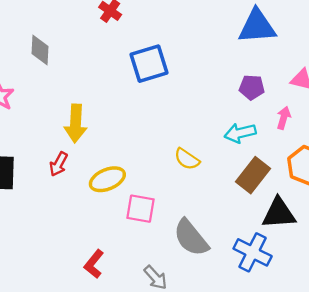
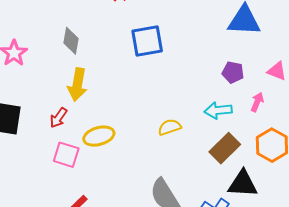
gray diamond: (40, 50) -> (71, 41), moved
yellow semicircle: (187, 159) -> (169, 127), turned 120
pink square: (141, 209) -> (66, 155), moved

